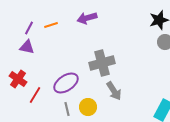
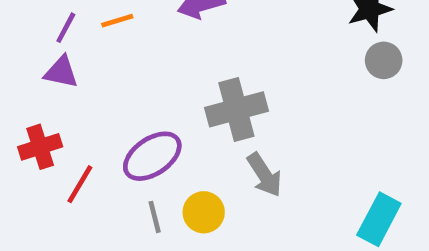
red cross: (18, 79) -> (40, 147), turned 36

